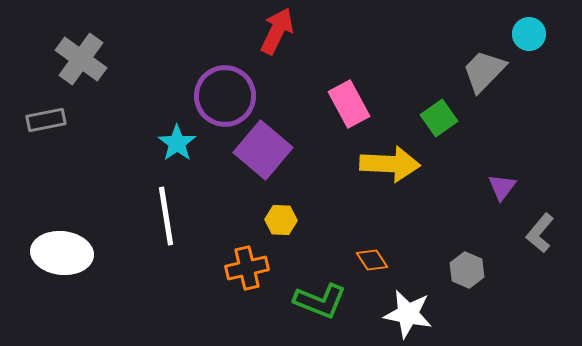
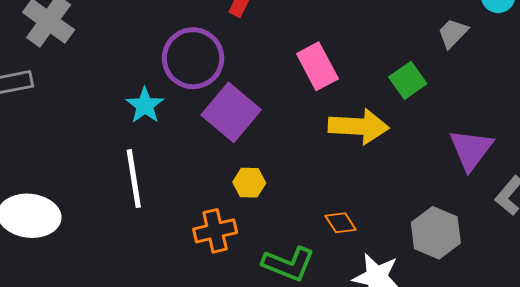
gray trapezoid: (484, 71) -> (453, 33), size x0.7
purple triangle: (502, 187) -> (471, 150), size x1.6
gray hexagon: (467, 270) -> (436, 233), size x1.4

